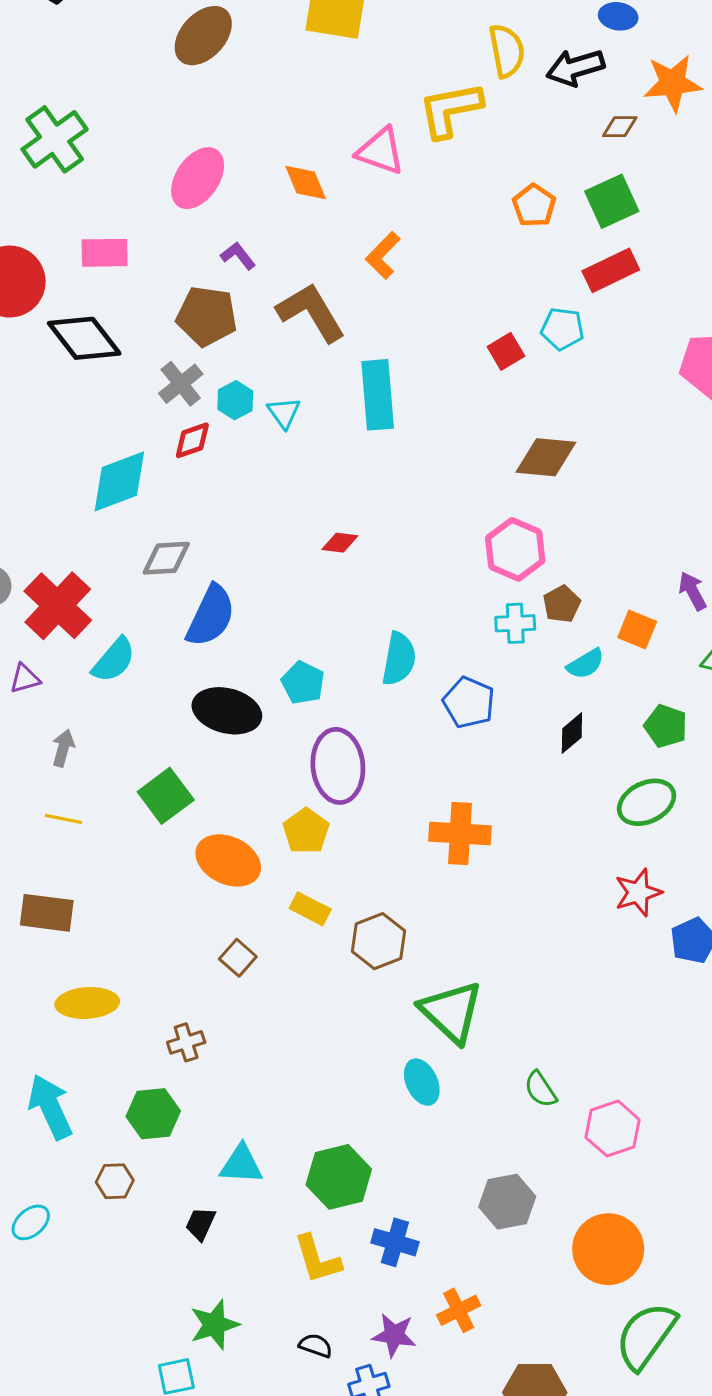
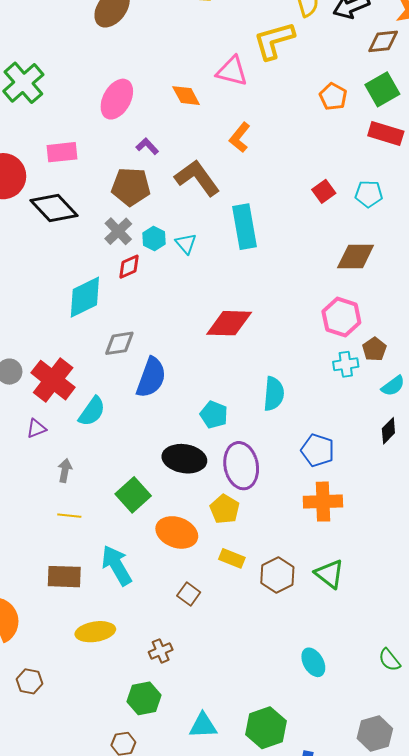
brown diamond: (620, 127) -> (383, 41), size x1.4
red rectangle: (611, 270) -> (386, 134), turned 48
cyan pentagon: (562, 329) -> (369, 194), moved
red diamond: (340, 543) -> (229, 323), size x2.0
blue pentagon: (469, 702) -> (318, 450), moved
black ellipse: (227, 711) -> (184, 459), moved
green triangle: (451, 1012) -> (329, 574), moved, size x0.7
cyan arrow: (50, 1107) -> (117, 565), moved

